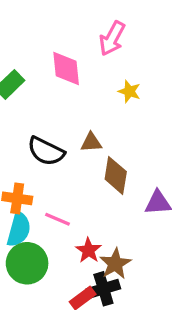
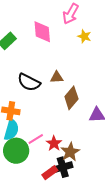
yellow star: (129, 91) -> (84, 36), moved
brown diamond: (116, 175) -> (71, 98), turned 30
pink line: (57, 219) -> (36, 139), moved, turned -56

